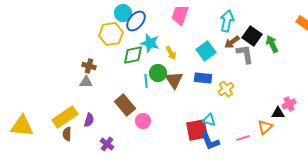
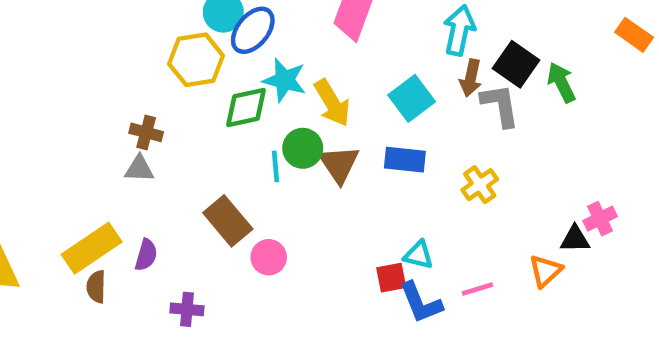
brown arrow: (232, 42) -> (471, 78), turned -42
yellow arrow: (171, 53) -> (332, 103), size x1.5
yellow cross: (226, 89) -> (480, 185), moved
red square: (197, 130) -> (391, 278), size x0.6
pink line: (243, 138) -> (477, 289), moved
purple cross: (107, 144) -> (187, 309), turned -32

